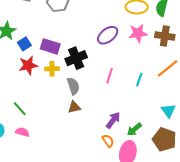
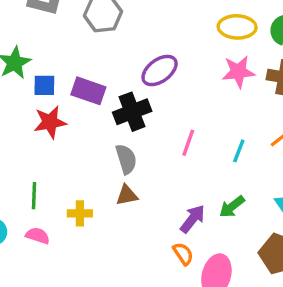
purple ellipse: (108, 35) -> (160, 70), moved
blue square: (24, 44) -> (44, 85), turned 32
yellow cross: (52, 69) -> (80, 213), moved
green line: (20, 109) -> (34, 196), turned 42
green arrow: (134, 129) -> (232, 207), moved

